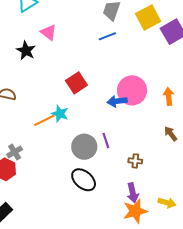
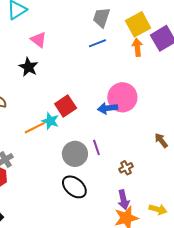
black star: (26, 51) -> (28, 67), moved
red square: (76, 83) -> (66, 106), moved
orange arrow: (169, 96) -> (137, 47), moved
brown cross: (135, 161) -> (126, 168), turned -32

